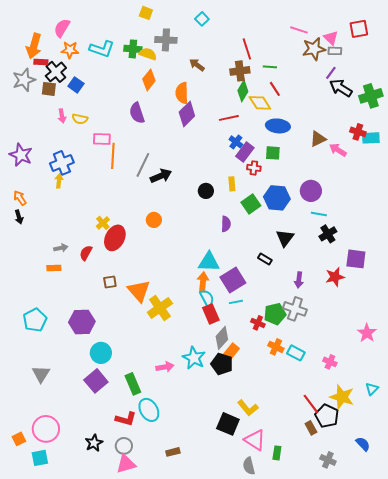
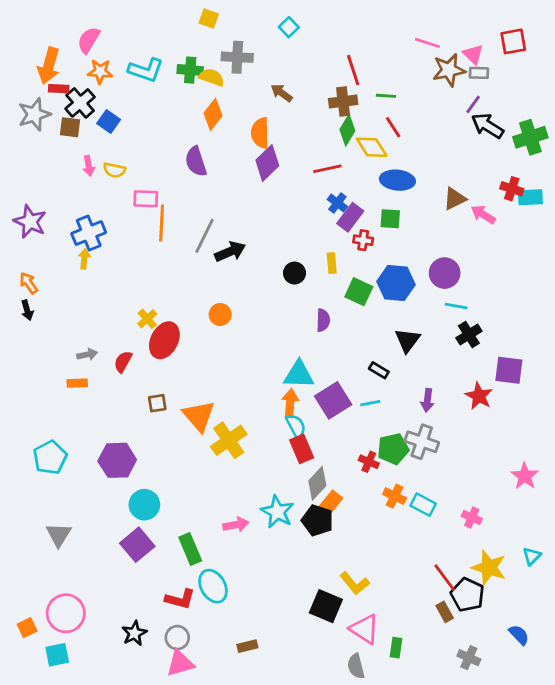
green square: (251, 204) -> (359, 292), turned -30
red star: (335, 277) -> (479, 396), turned -30
cyan line: (236, 302) -> (370, 403), moved

